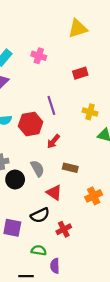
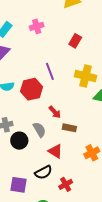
pink cross: (39, 56) -> (37, 26), turned -32
red rectangle: (80, 73) -> (75, 41), turned -40
yellow cross: (90, 112) -> (86, 76), size x1.5
red arrow: (53, 141) -> (55, 112), moved, turned -80

